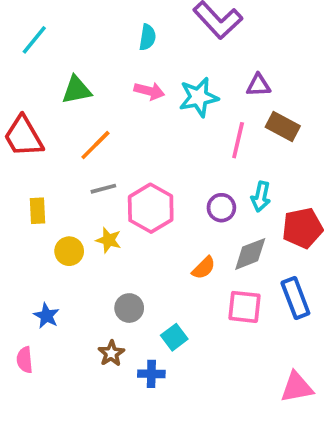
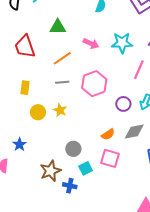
pink arrow: (149, 91) -> (91, 43), moved
pink hexagon: (151, 208) -> (94, 84), moved
pink square: (244, 307) -> (110, 158), moved
gray circle: (129, 308) -> (73, 149), moved
brown star: (111, 353) -> (50, 171), size x1.5

